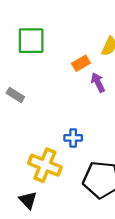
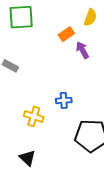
yellow cross: (45, 165) -> (34, 116), moved, size x0.7

